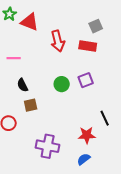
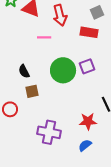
red arrow: (58, 41) -> (60, 15), moved
pink line: (14, 58) -> (44, 37), moved
green circle: (62, 84) -> (63, 70), size x1.6

